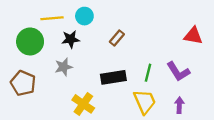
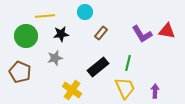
cyan circle: (84, 16) -> (85, 12), moved
purple L-shape: (178, 72) -> (142, 34), moved
black rectangle: (113, 77) -> (98, 67), turned -30

